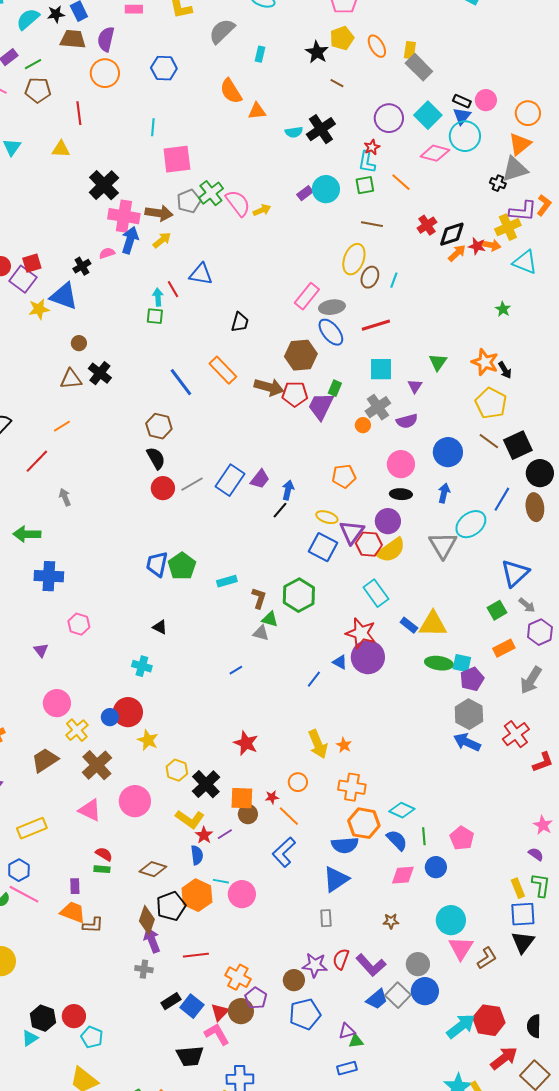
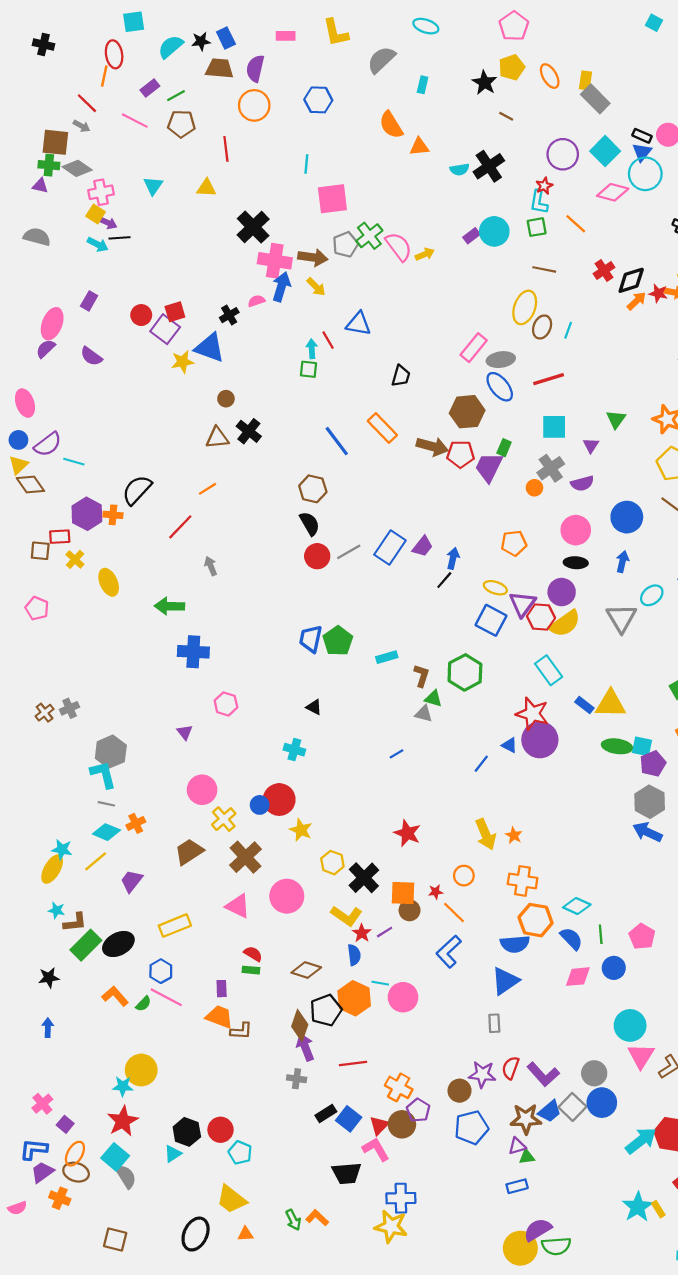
yellow arrow: (162, 240) -> (316, 287), turned 84
cyan ellipse: (471, 524) -> (652, 595), size x0.7
brown star: (391, 921) -> (526, 1119), moved, size x1.8

